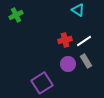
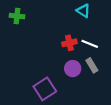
green cross: (16, 15) -> (17, 16), turned 32
white line: (84, 41) -> (90, 44), turned 56

